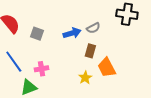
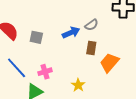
orange trapezoid: (107, 68) -> (109, 63), turned 75
yellow star: (85, 78) -> (78, 85), moved

